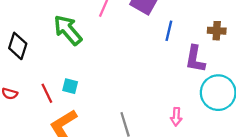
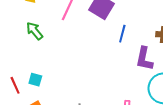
green arrow: (68, 30) -> (35, 31), size x0.7

